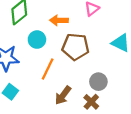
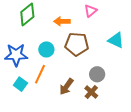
cyan circle: (37, 40) -> (46, 49), moved
orange line: (48, 69) -> (40, 74), moved

